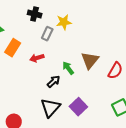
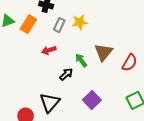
yellow star: (64, 22) -> (80, 22), moved
orange rectangle: (13, 48) -> (28, 24), moved
black triangle: (50, 108) -> (50, 103), moved

